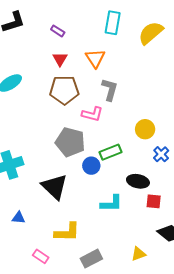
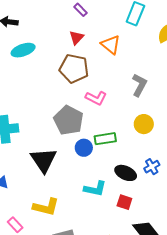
orange triangle: (95, 58) -> (111, 45), turned -30
gray L-shape: (110, 90) -> (139, 85), moved
blue cross: (161, 154) -> (152, 167), moved
red square: (154, 201) -> (124, 202), moved

